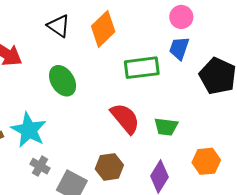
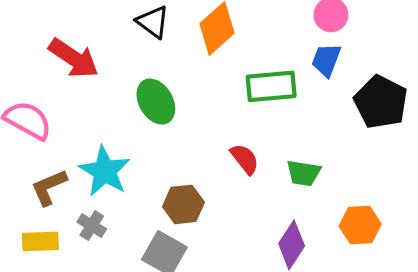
red semicircle: (125, 118) -> (245, 159), size x0.7
gray cross: (40, 166) -> (92, 226), moved
brown hexagon: (109, 167) -> (183, 204), moved

